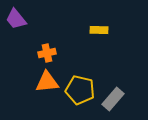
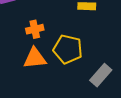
yellow pentagon: (80, 90) -> (68, 49), moved

